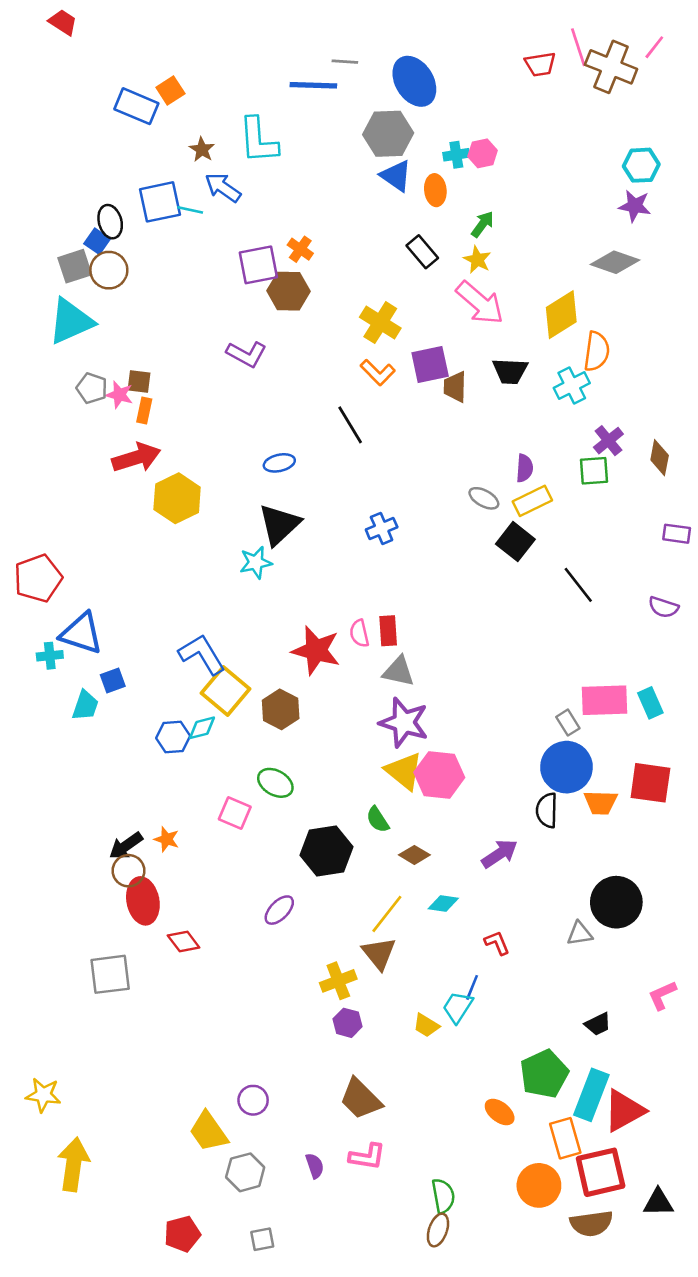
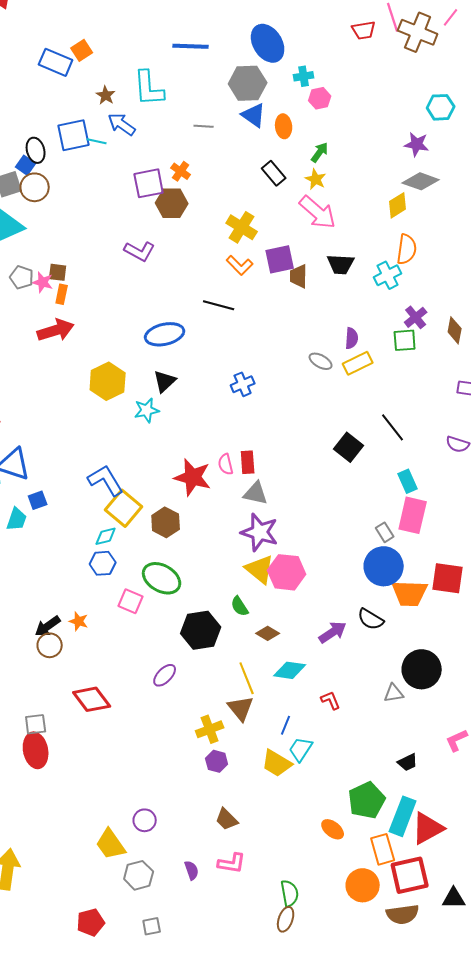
gray line: (345, 62) -> (204, 126), moved
cyan cross: (456, 155) -> (304, 76), moved
purple star: (635, 206) -> (417, 144), moved
yellow diamond: (561, 315) -> (398, 205), moved, size x0.7
black line: (350, 425) -> (219, 305), turned -44
blue ellipse: (279, 463) -> (165, 334), size x1.6
yellow hexagon: (177, 498) -> (108, 381), moved
black triangle: (279, 525) -> (165, 381), size x0.7
black square: (515, 542) -> (349, 447), moved
pink rectangle: (605, 700) -> (413, 515), turned -75
cyan rectangle: (650, 703) -> (408, 481), moved
blue hexagon: (173, 737) -> (103, 563), moved
green ellipse: (275, 783) -> (162, 578), size x1.4
orange trapezoid: (601, 803) -> (410, 593), size x1.4
black semicircle: (547, 810) -> (371, 619), moved, turned -60
red ellipse: (143, 901) -> (36, 750), moved
cyan diamond: (443, 903) -> (290, 670), size x1.4
yellow line: (387, 914) -> (247, 678), turned -60
red diamond: (184, 942) -> (92, 699), size x1.5
gray square: (110, 974) -> (36, 724), size x0.7
blue line: (472, 987) -> (286, 725), moved
yellow trapezoid: (426, 1025) -> (277, 763), size x1.5
brown trapezoid: (361, 1099) -> (227, 819), size x0.7

